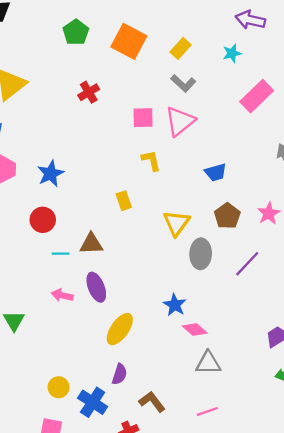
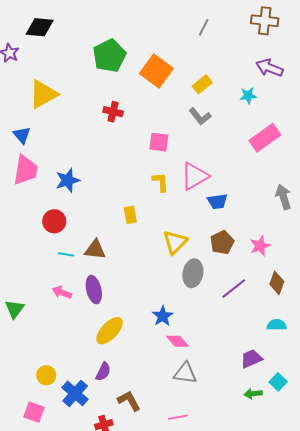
green pentagon: (76, 32) -> (109, 56), size x1.4
red cross: (89, 92) -> (113, 112), turned 36
pink triangle: (180, 121) -> (195, 176), moved

